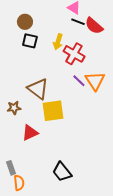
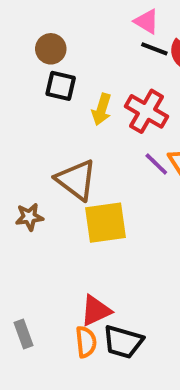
yellow arrow: (58, 42) -> (102, 109), moved
red triangle: (30, 133) -> (96, 311), moved
black trapezoid: (62, 172) -> (123, 342), turned -35
orange semicircle: (19, 183) -> (86, 342), moved

